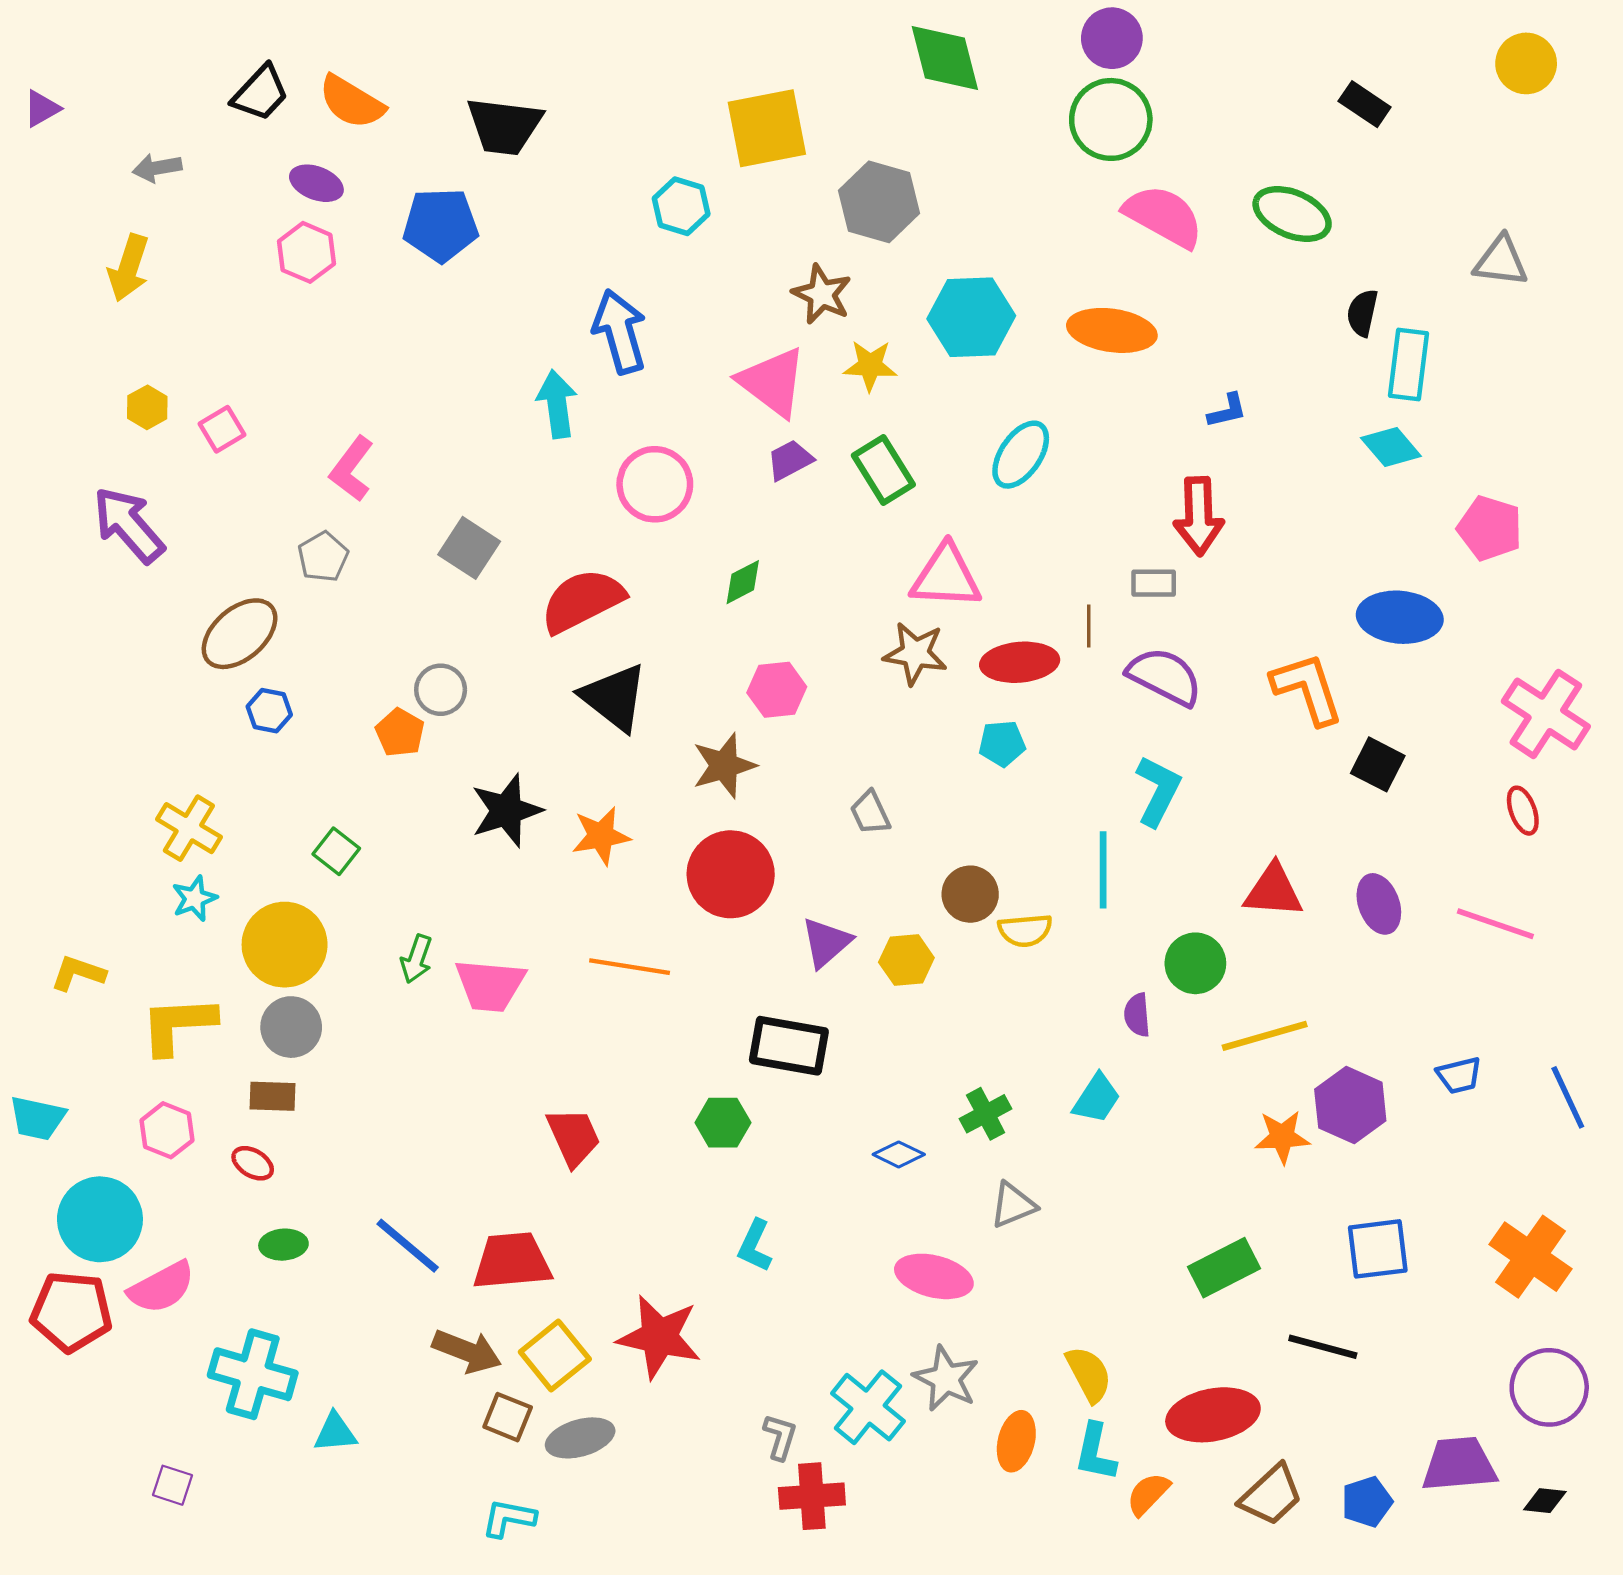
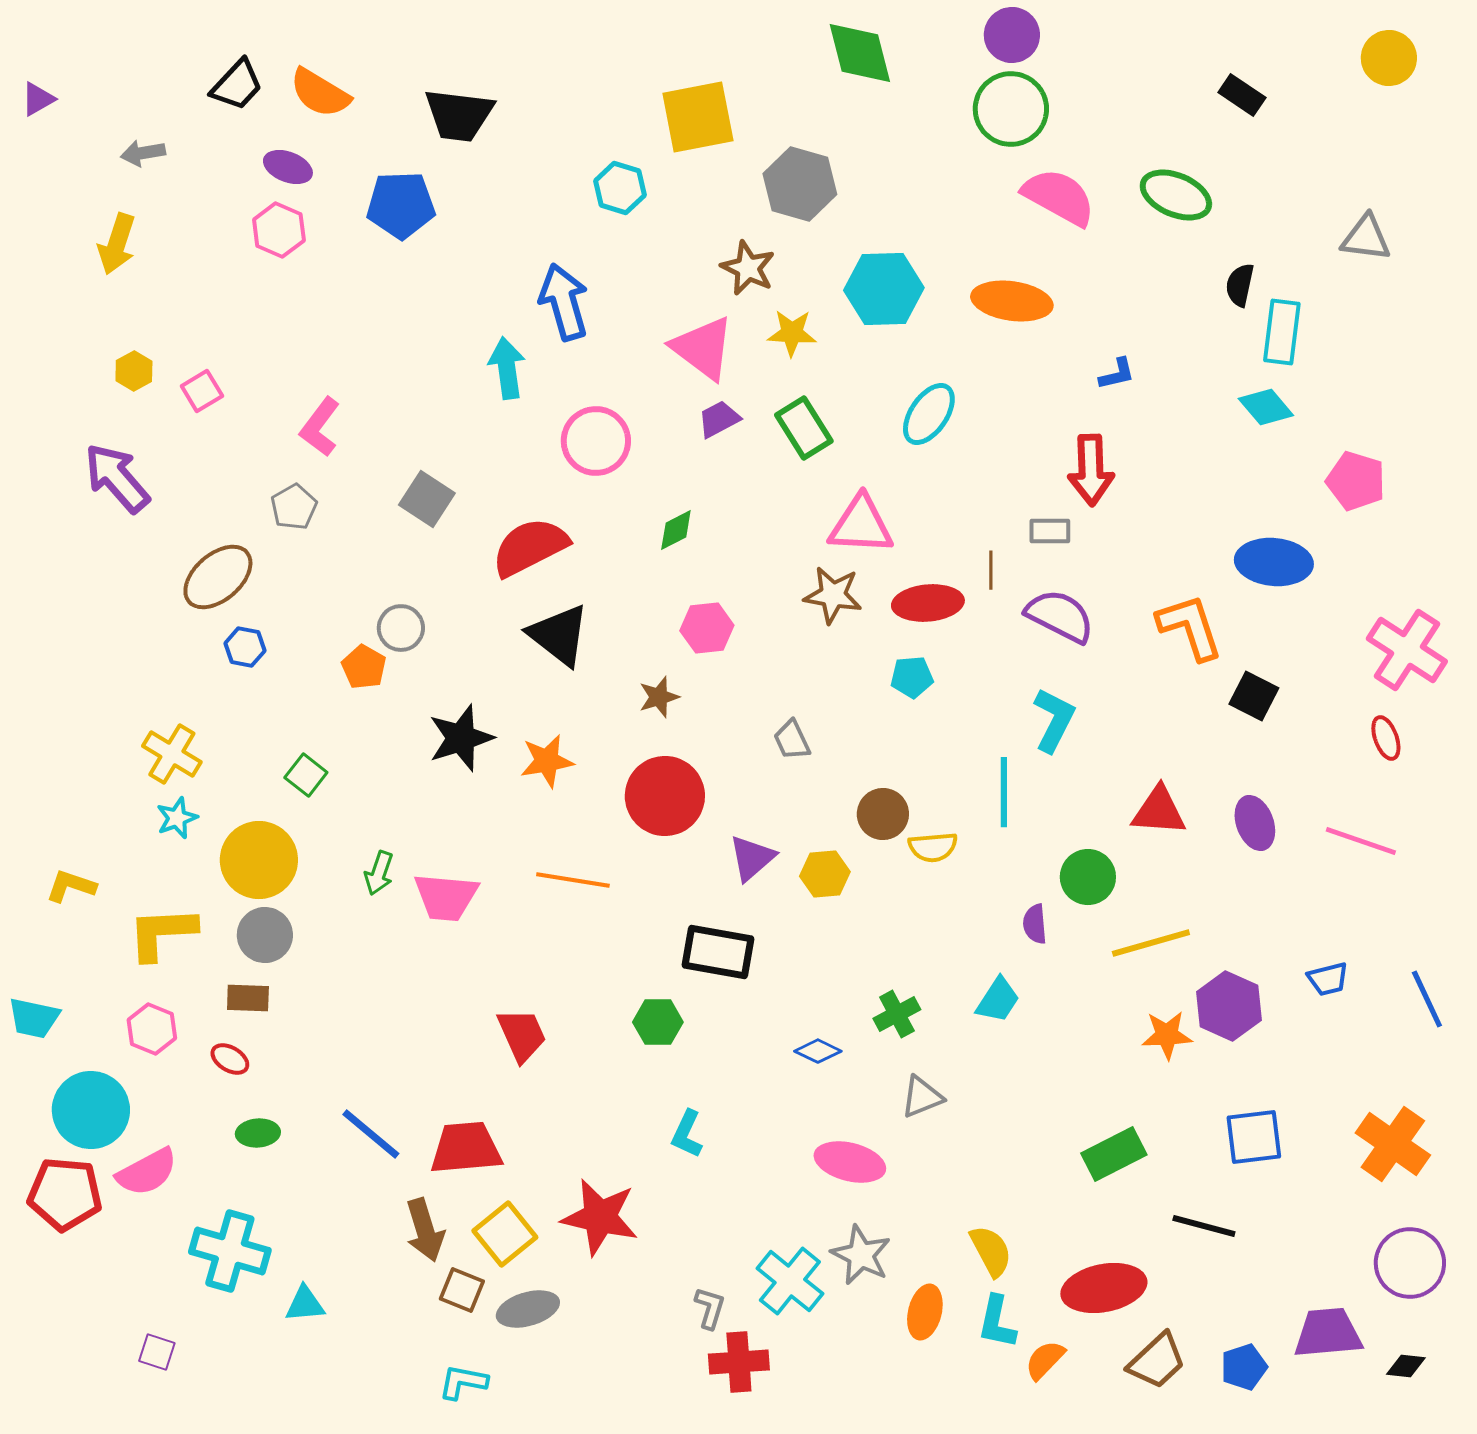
brown star: (724, 766) -> (659, 697), size x0.7
brown arrow: (467, 1351) -> (425, 1230), turned 52

